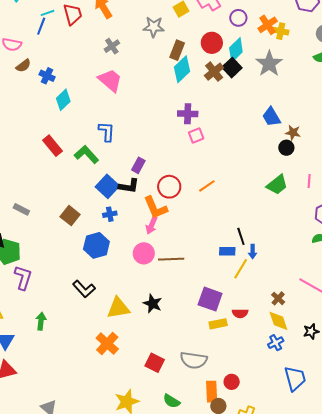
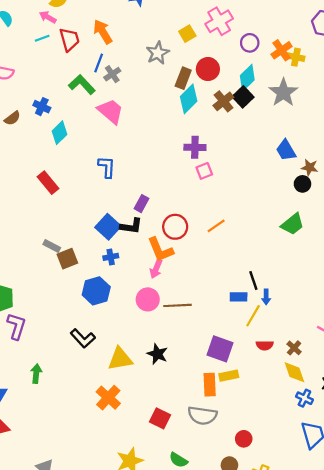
blue line: (41, 26) -> (99, 63), moved
gray star: (154, 27) -> (158, 53), turned -30
red circle: (212, 43) -> (208, 69), moved
brown semicircle: (23, 66) -> (12, 118), moved
green L-shape: (86, 154) -> (82, 85), moved
gray rectangle: (21, 209) -> (52, 246), moved
brown square: (70, 216) -> (67, 259), turned 30
red semicircle: (240, 313) -> (265, 345), moved
blue cross: (276, 343) -> (304, 398), moved, turned -35
orange rectangle: (212, 392) -> (210, 385), moved

